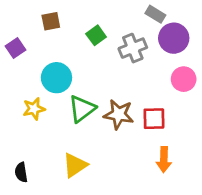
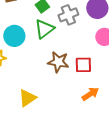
green triangle: (82, 109) -> (44, 29), moved
orange arrow: (164, 160) -> (90, 94), turned -126

